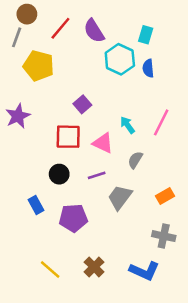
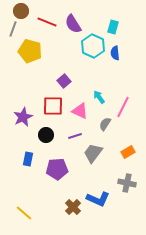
red line: (60, 28) -> (47, 22), turned 72
purple star: (18, 116) -> (23, 117), moved
pink line: (161, 122) -> (123, 107), moved
blue rectangle: (36, 205) -> (28, 159), turned 40
yellow line: (50, 270) -> (24, 213), moved
blue L-shape: (144, 271) -> (98, 199), moved

